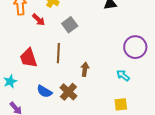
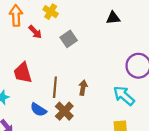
brown line: (58, 53) -> (55, 87), moved
cyan arrow: (123, 75) -> (124, 96), size x1.5

